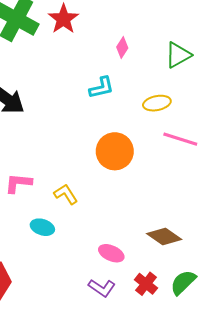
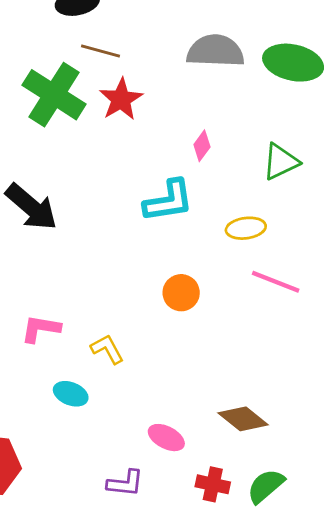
cyan L-shape: (102, 88) -> (168, 201), size x1.4
orange circle: (115, 151) -> (181, 293), size x0.7
red cross: (146, 284) -> (213, 484), turned -30
purple L-shape: (102, 288) -> (125, 483), moved, turned -32

